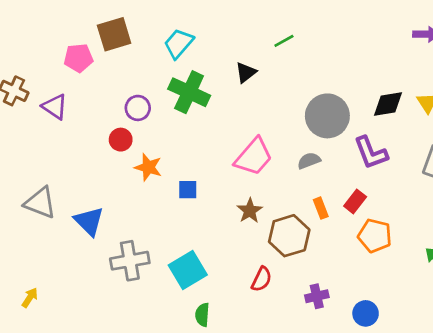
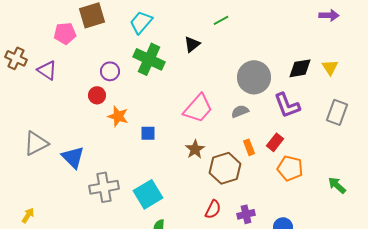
gray triangle: (40, 203) -> (36, 143), turned -48
red semicircle: (262, 279) -> (213, 209), moved

